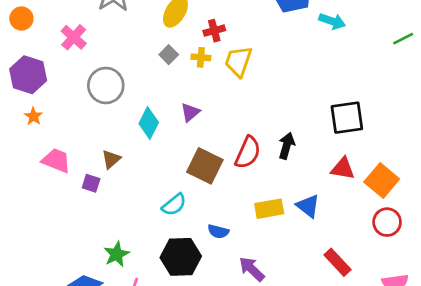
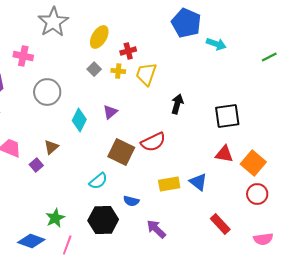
pink cross: (74, 37) -> (23, 56), turned -30
black arrow: (287, 146) -> (177, 104), moved
red semicircle: (248, 152) -> (153, 142), turned 40
purple square: (91, 183) -> (36, 165), turned 32

